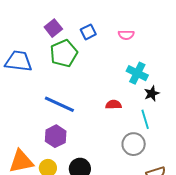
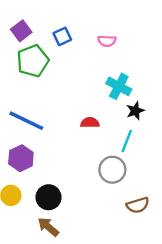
cyan line: (145, 119) -> (127, 141), turned 36

